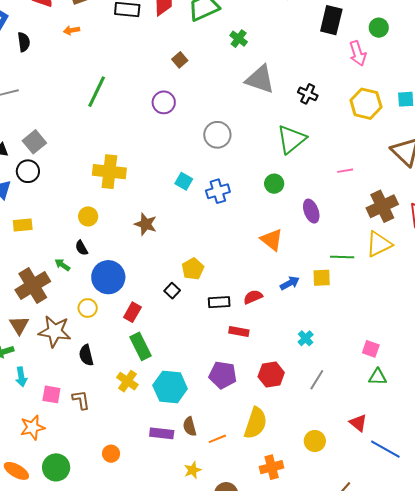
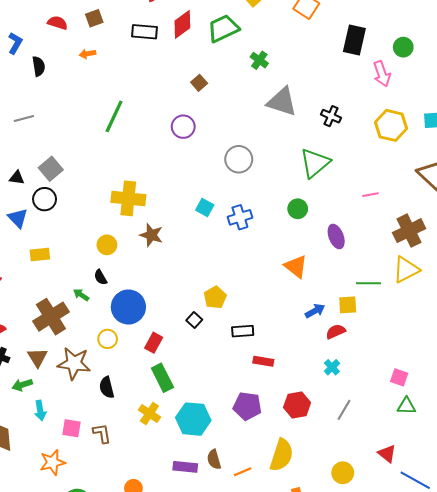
brown star: (146, 224) -> (151, 235), moved
red semicircle: (253, 297) -> (336, 331), moved

